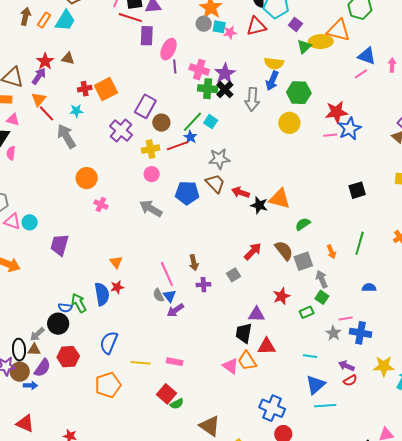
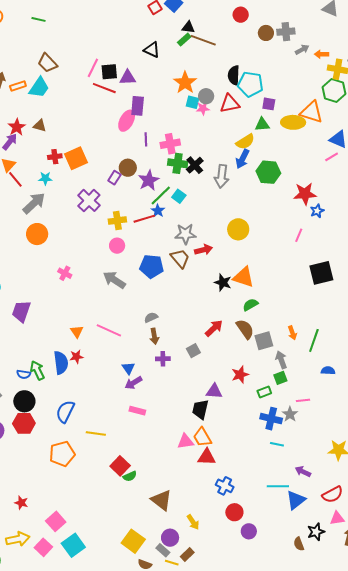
orange rectangle: (44, 20) -> (18, 86), turned 35
gray circle: (204, 24) -> (206, 96), moved
purple square: (295, 24) -> (269, 104), turned -32
purple rectangle: (147, 36) -> (138, 106), moved
green triangle: (304, 47) -> (262, 124), moved, turned 35
pink ellipse: (169, 49) -> (127, 121), moved
yellow semicircle: (274, 63) -> (245, 142), turned -42
pink cross: (199, 70) -> (170, 144), turned -30
purple star: (225, 73) -> (149, 180), moved
purple rectangle: (145, 106) -> (114, 178), size x0.6
brown circle: (161, 123) -> (128, 168), moved
yellow circle: (289, 123) -> (238, 229), moved
blue star: (350, 129) -> (317, 211), size x0.6
pink line: (330, 135) -> (299, 235), moved, turned -64
gray arrow: (66, 136) -> (34, 203), turned 75
orange circle: (87, 178) -> (37, 234), moved
black square: (357, 190) -> (321, 273), size x1.4
red arrow: (241, 192) -> (204, 250), moved, turned 144
green semicircle: (303, 224) -> (250, 305), moved
green line: (360, 243) -> (314, 340), moved
pink line: (167, 274) -> (109, 330), moved, turned -45
gray semicircle: (158, 295) -> (151, 317), moved, turned 88
green square: (322, 297) -> (280, 378), turned 32
black circle: (58, 324) -> (24, 401), moved
blue cross: (361, 333) -> (271, 419), moved
red triangle: (266, 346) -> (207, 457), moved
cyan line: (310, 356) -> (277, 444), moved
pink rectangle: (175, 362) -> (137, 411), moved
pink triangle: (231, 366) -> (186, 441), turned -48
purple arrow: (346, 366) -> (303, 471), moved
red semicircle: (350, 380) -> (332, 495), moved, size x1.5
blue triangle: (315, 385) -> (296, 500), moved
blue cross: (272, 408) -> (225, 486), size x0.7

